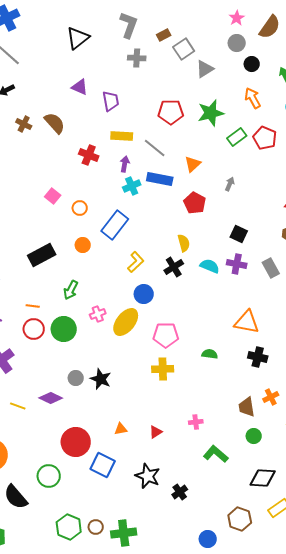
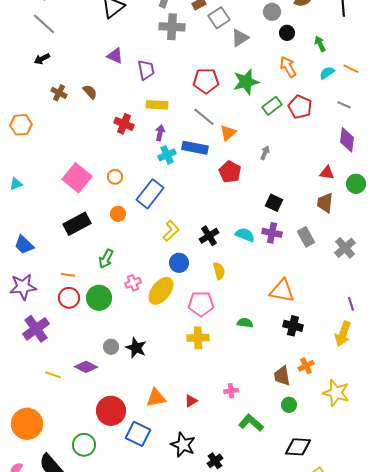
gray cross: (137, 58) -> (172, 27), size x1.4
brown semicircle: (55, 123) -> (90, 92), size x0.7
gray line: (155, 148) -> (204, 117), moved
pink square: (53, 196) -> (77, 178), moved, size x1.8
yellow semicircle: (184, 243) -> (219, 271), moved
orange triangle: (121, 429) -> (156, 398), size x1.5

